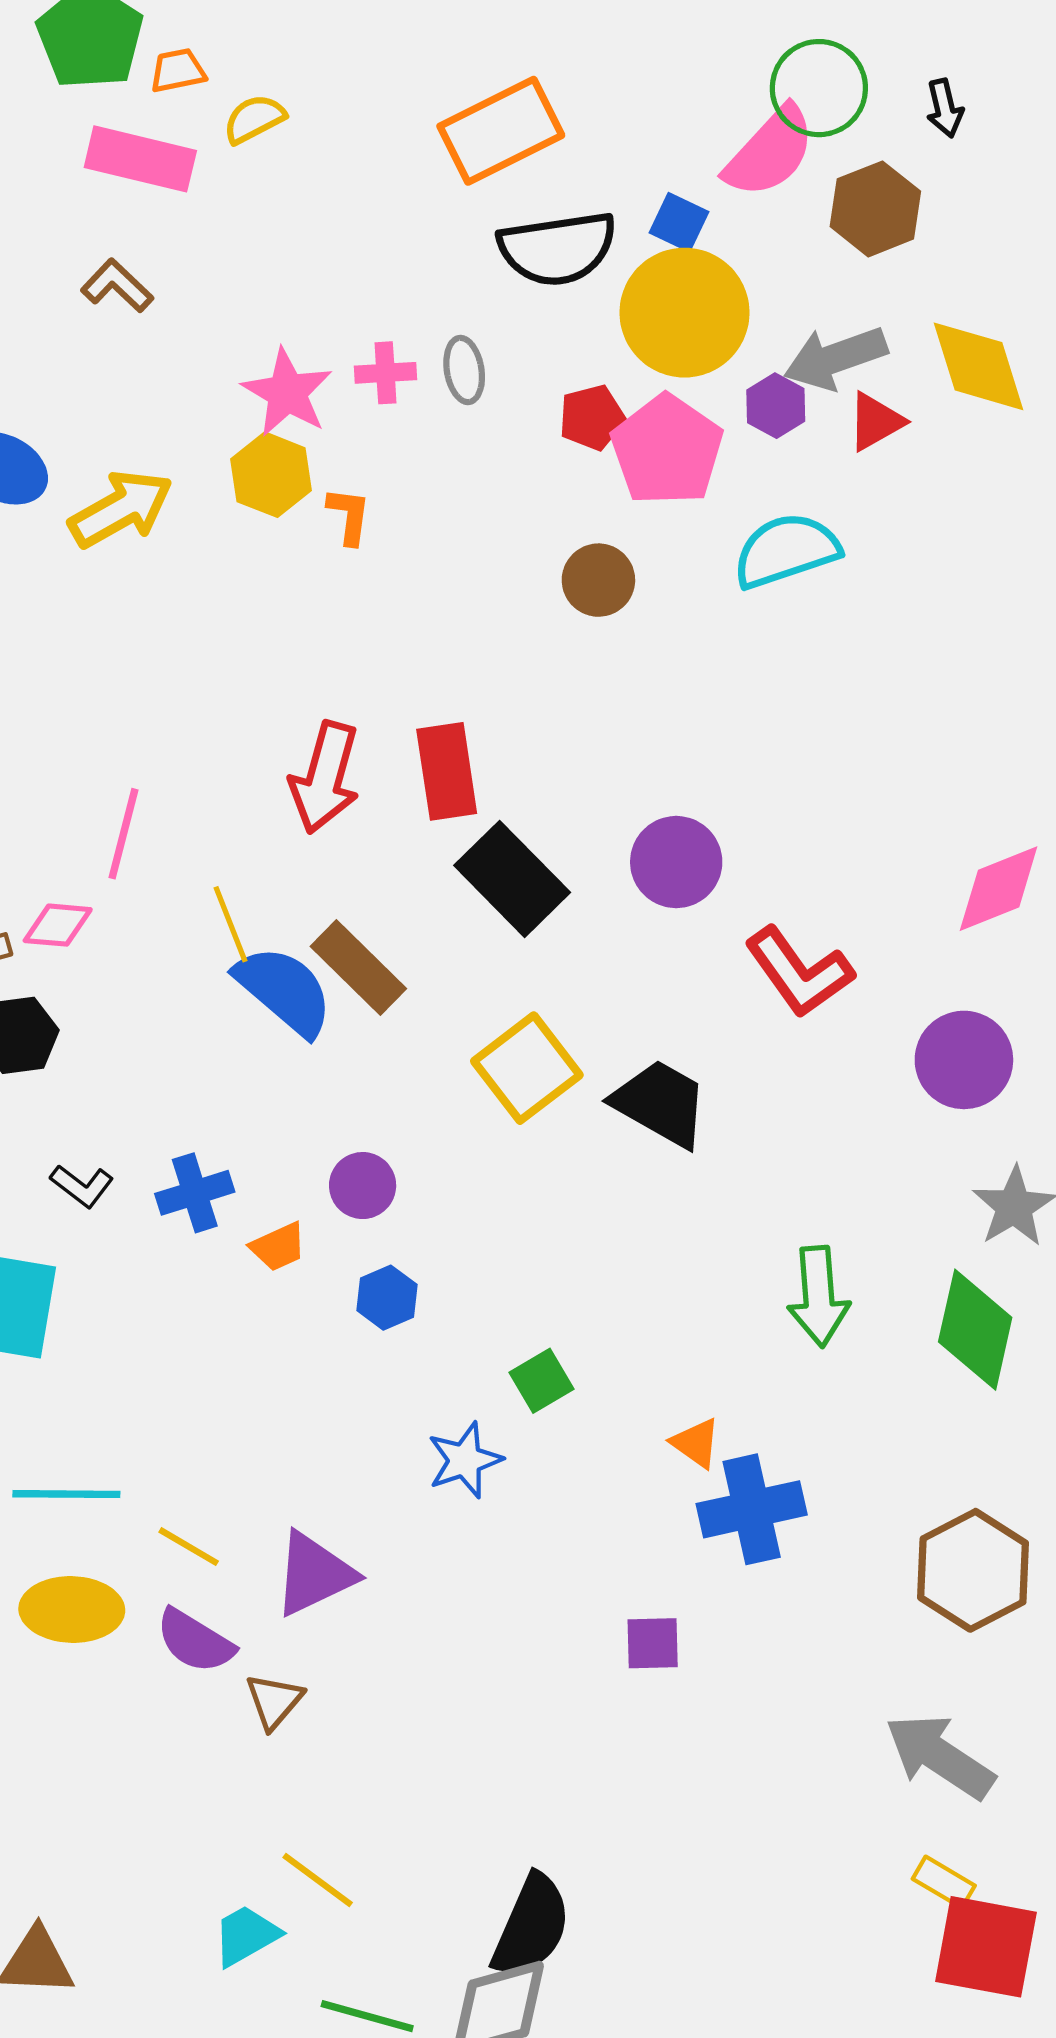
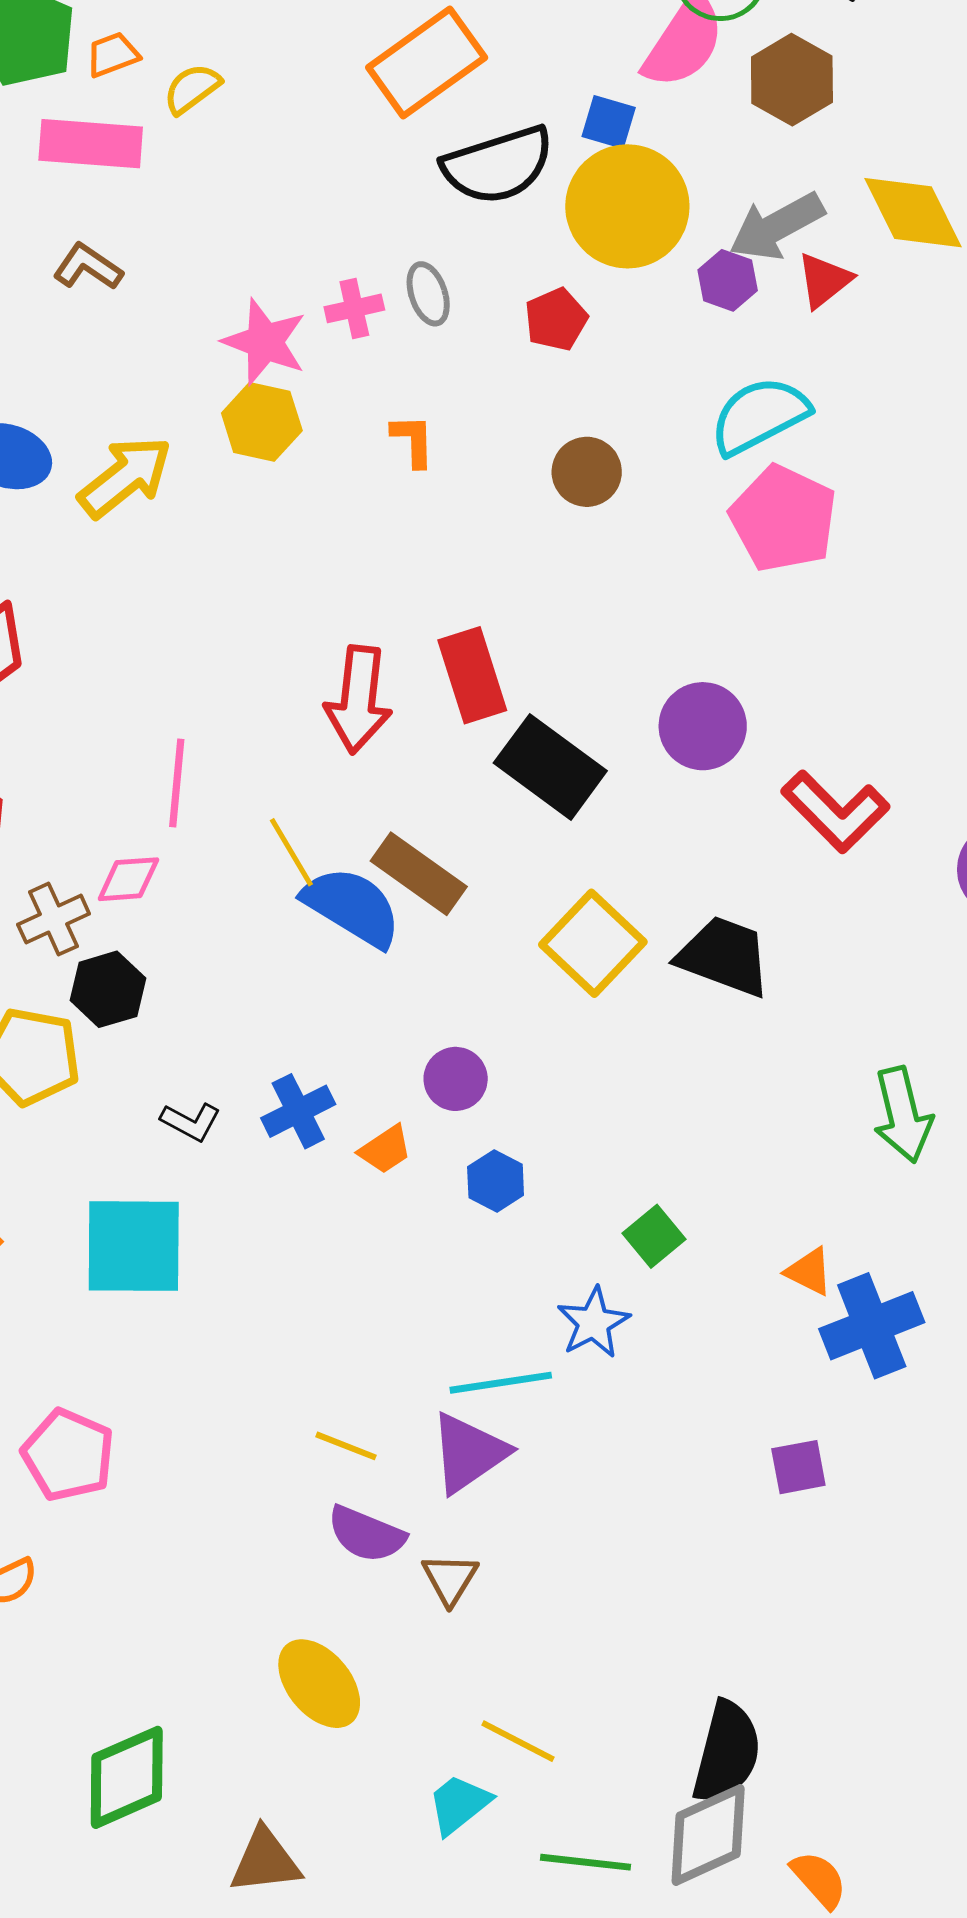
pink pentagon: (667, 450) -> (783, 519), moved
orange L-shape: (349, 516) -> (413, 441), moved
cyan line: (66, 1494) -> (501, 1383), moved
yellow ellipse: (72, 1610) -> (319, 1684), moved, turned 58

